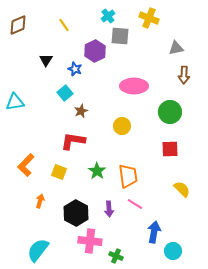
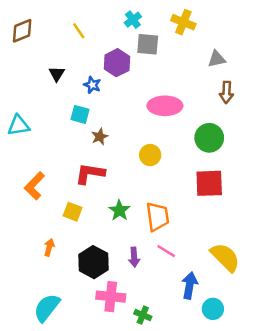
cyan square: (65, 93) -> (80, 114), turned -35
red square: (170, 149) -> (209, 183), size x1.4
orange L-shape: (26, 165) -> (34, 186), moved
yellow semicircle: (182, 189) -> (225, 257), moved, size x1.5

